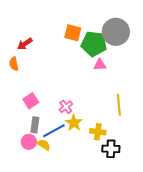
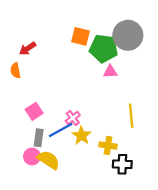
blue line: (54, 131) -> (61, 130), moved
yellow semicircle: (44, 145) -> (48, 160), size x1.5

